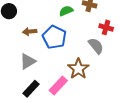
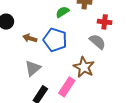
brown arrow: (30, 32) -> (30, 38), turned 32

